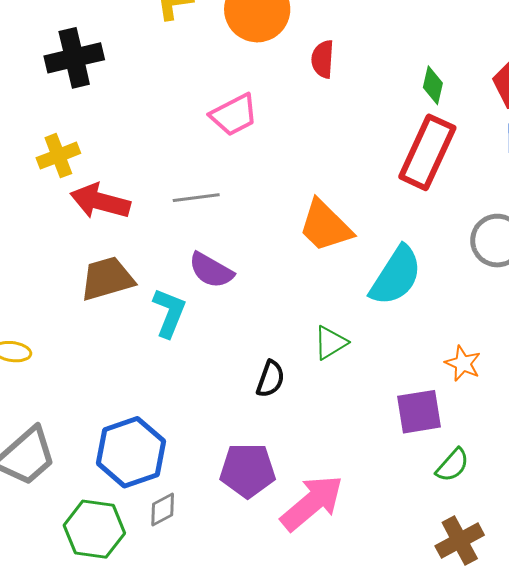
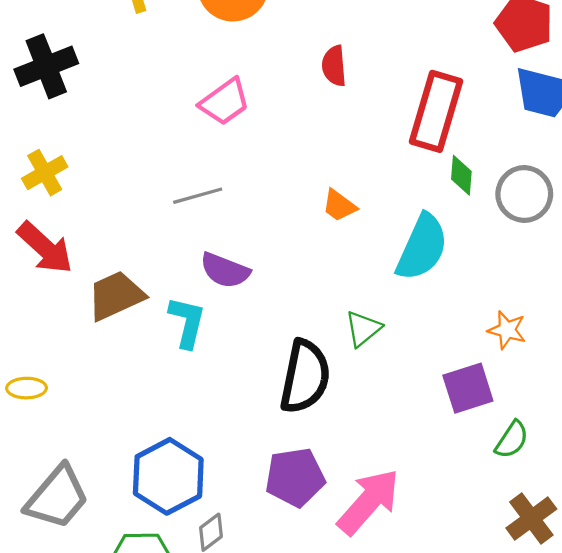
red semicircle: (323, 59) -> (334, 66), moved
green diamond: (433, 85) -> (461, 175), moved
red arrow: (100, 201) -> (45, 248), moved, turned -144
orange trapezoid: (325, 226) -> (339, 206), size x0.6
black semicircle: (270, 379) -> (305, 377), size x1.8

